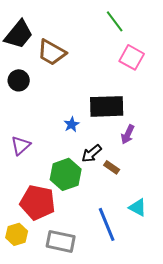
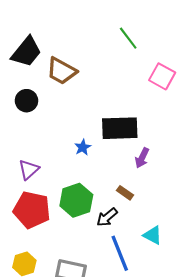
pink square: (132, 57) -> (162, 76), moved
black arrow: (92, 153) -> (107, 217), moved
red pentagon: (38, 202) -> (32, 210), moved

